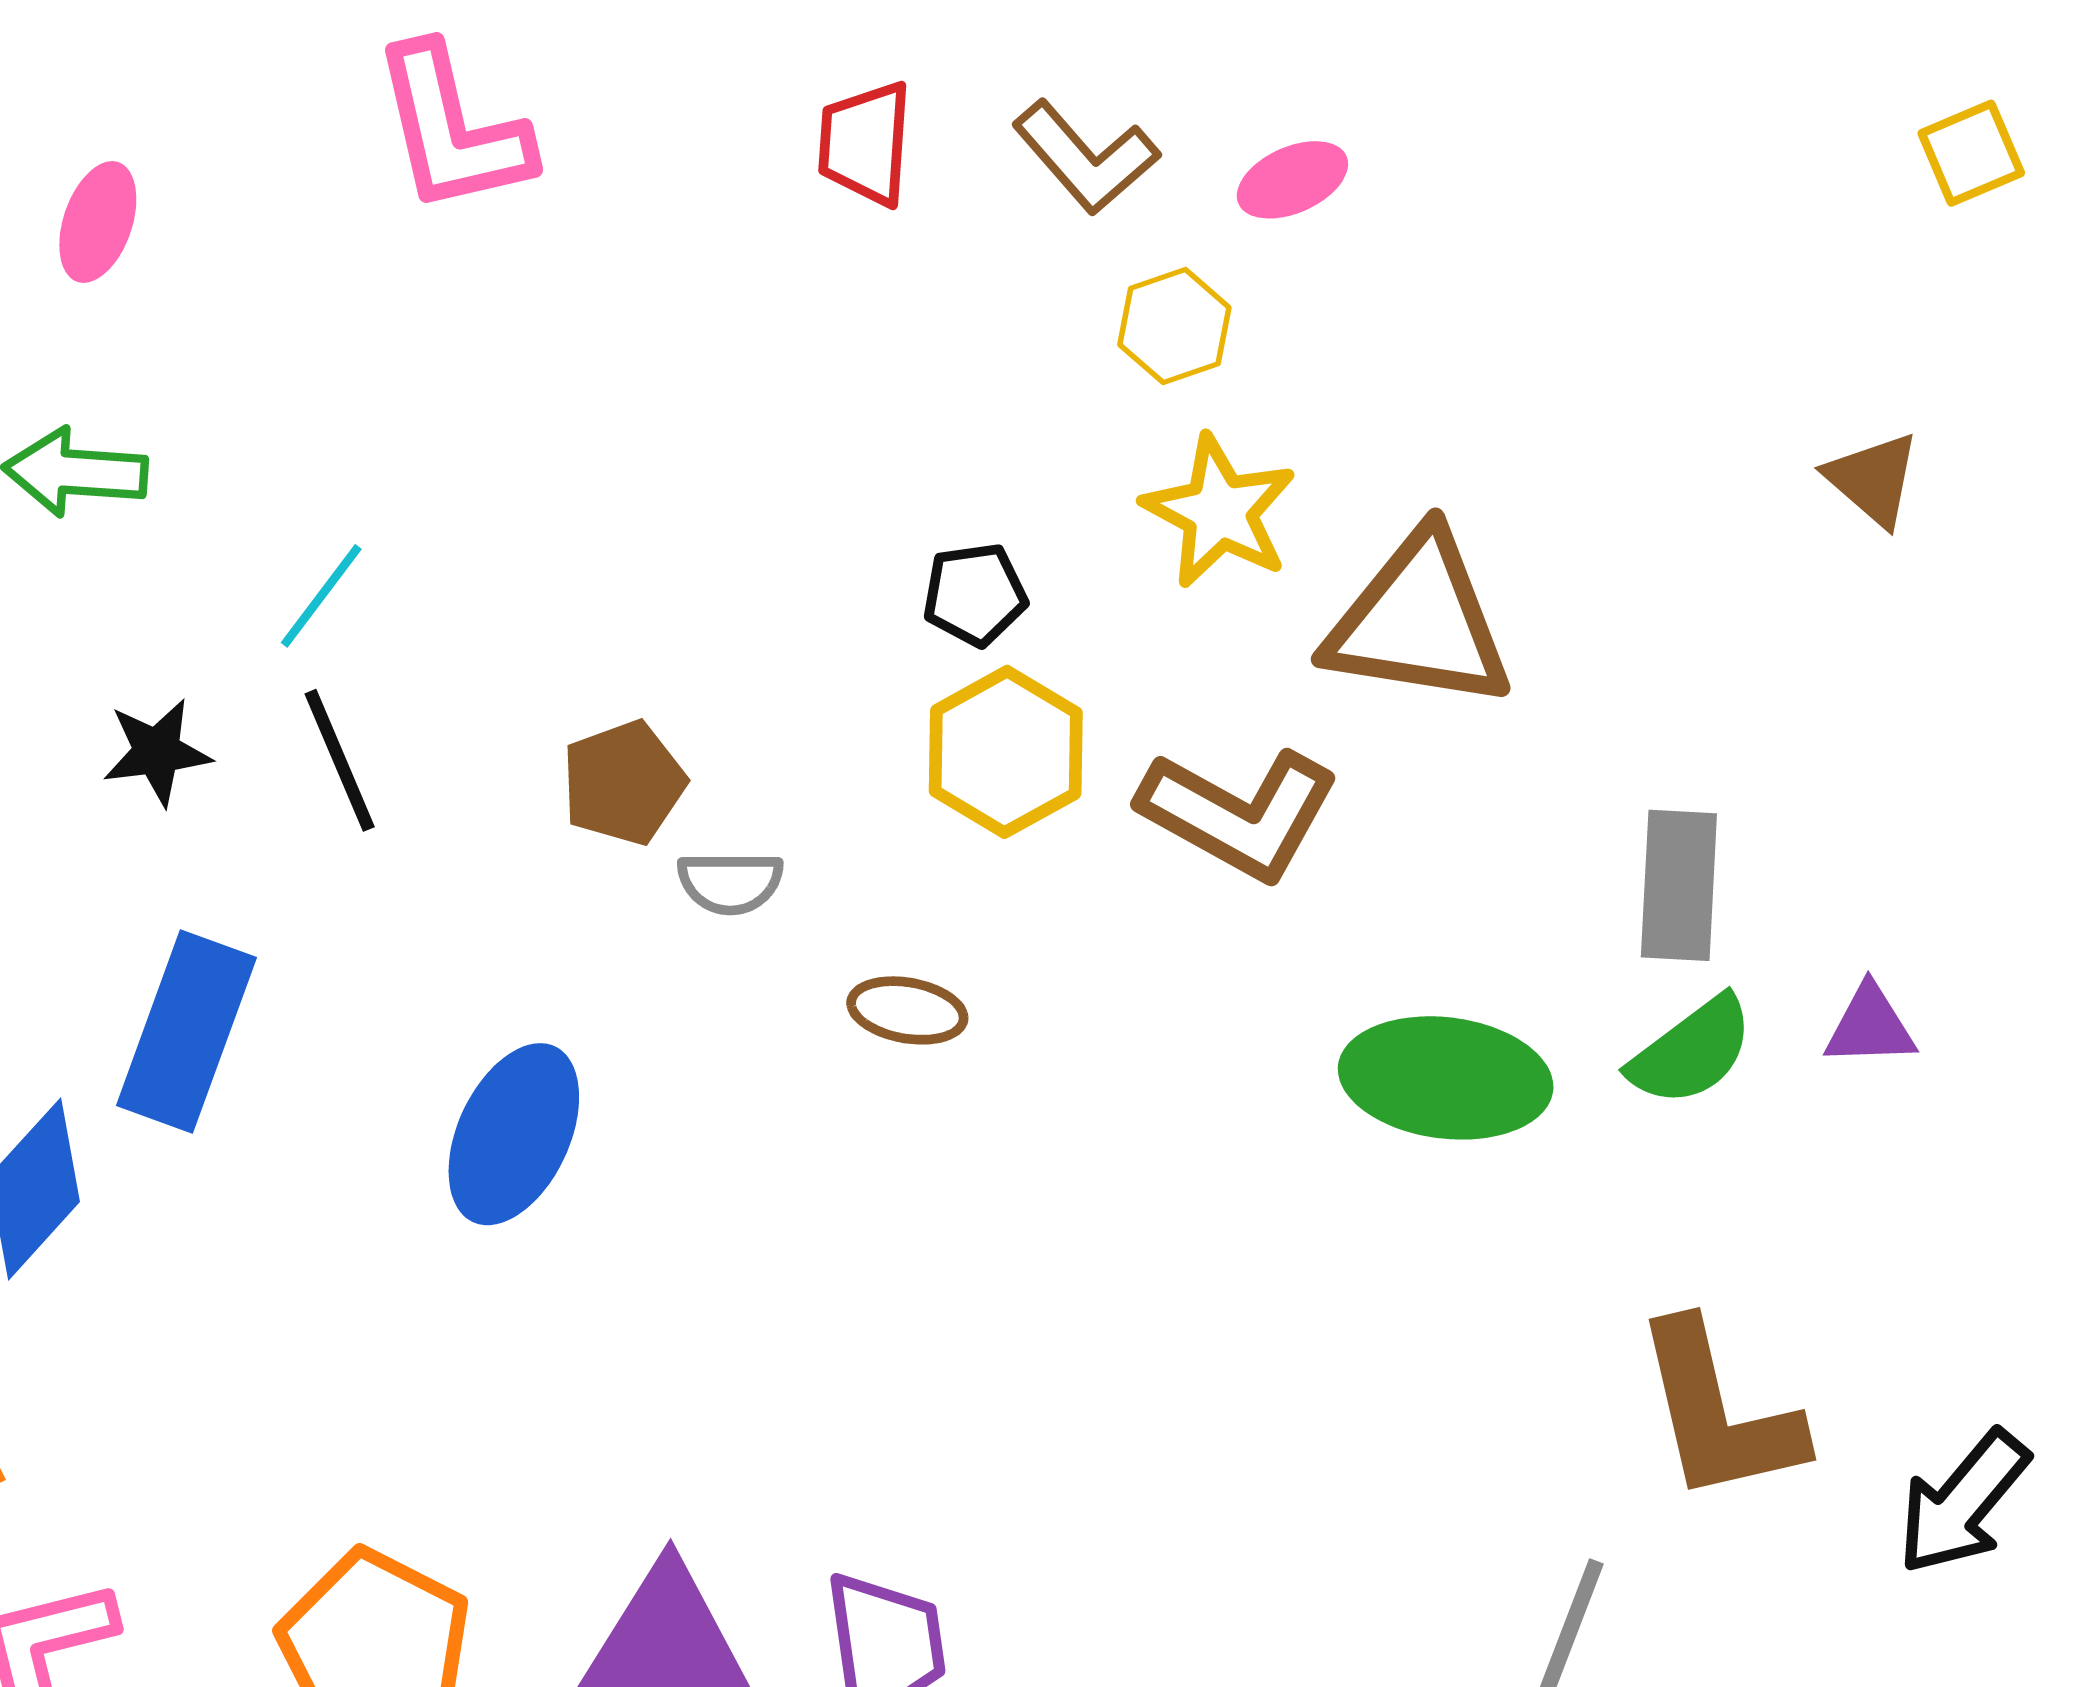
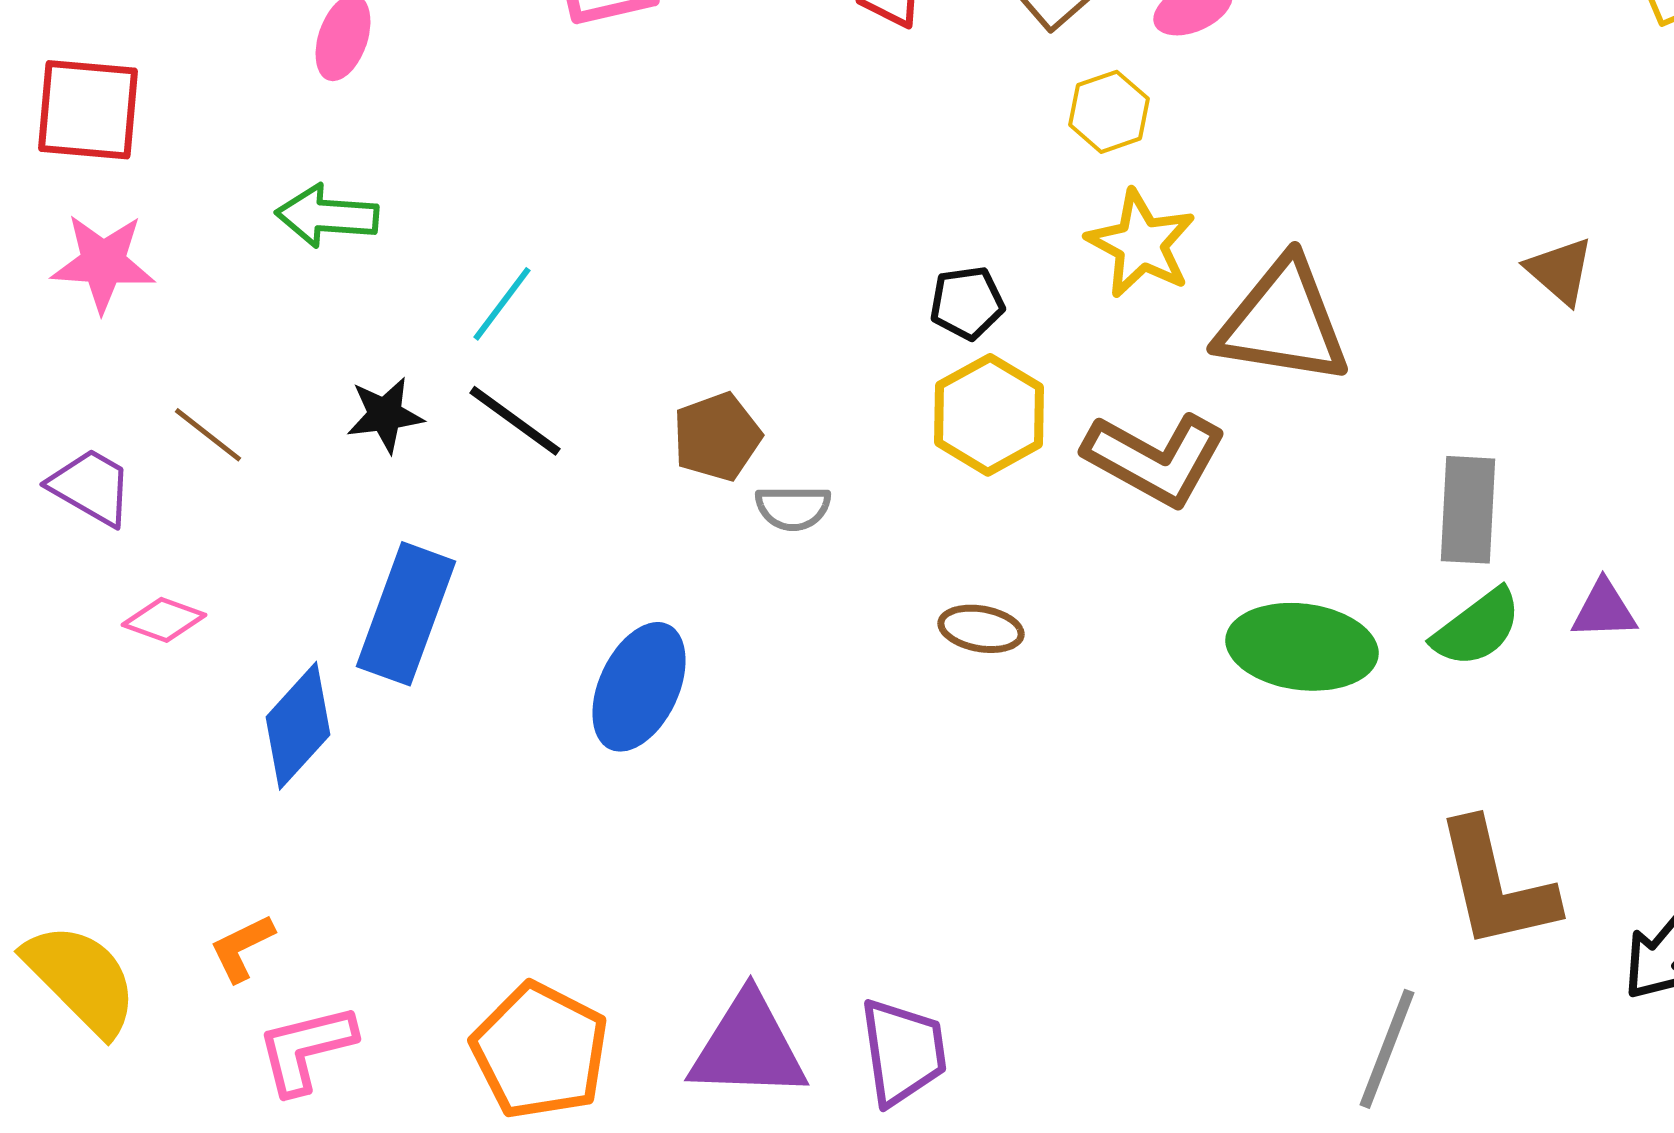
brown triangle: (1873, 479) -> (1560, 271), moved
black line: (340, 760) -> (515, 421), turned -31
brown ellipse: (907, 1010) -> (981, 629), moved

